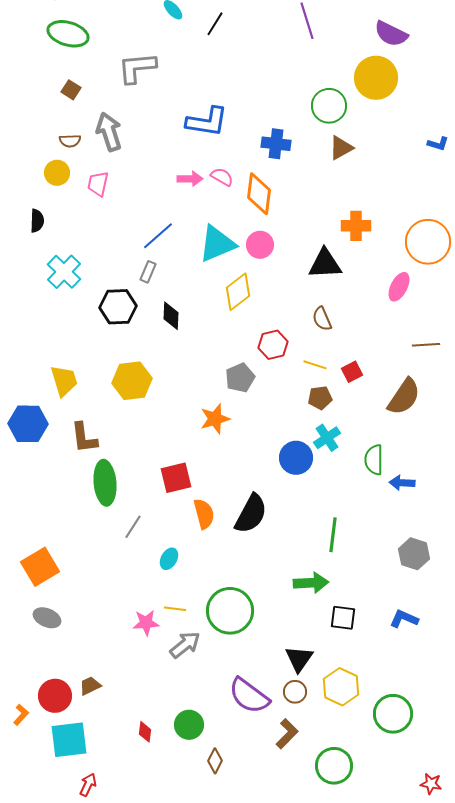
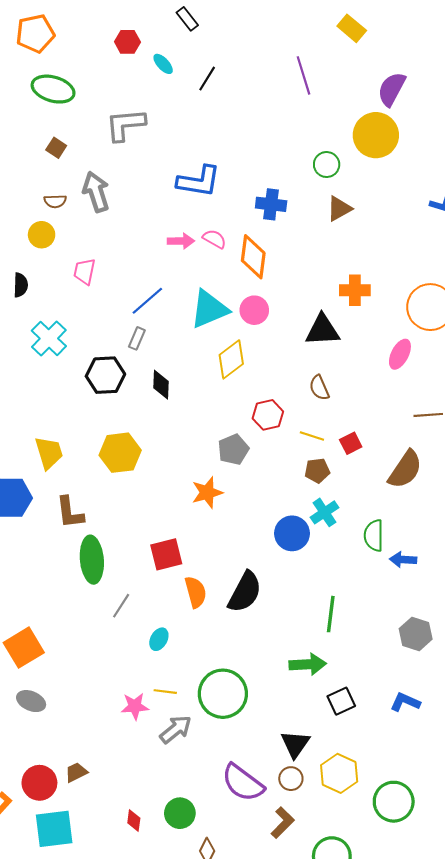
purple semicircle: (391, 34) -> (392, 89), turned 92
green circle: (329, 106) -> (327, 165), size x0.7
pink trapezoid: (98, 184) -> (85, 271), moved
black square: (343, 618) -> (341, 701), turned -32

